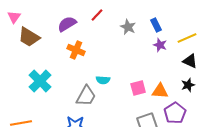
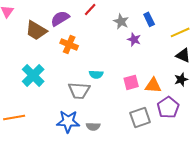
brown trapezoid: (29, 37) -> (36, 30), moved
purple star: (160, 45) -> (134, 39), moved
gray trapezoid: (86, 96) -> (79, 90), turned 65

